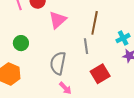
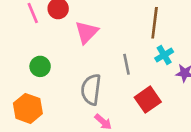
brown line: (95, 23) -> (155, 23), moved
cyan cross: (123, 38) -> (164, 55), moved

